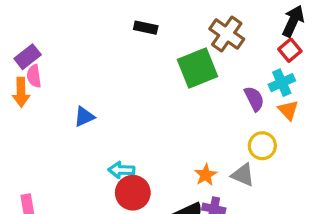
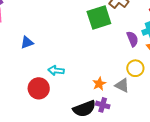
cyan arrow: (121, 170) -> (56, 71), moved
red circle: (133, 193) -> (39, 88), moved

